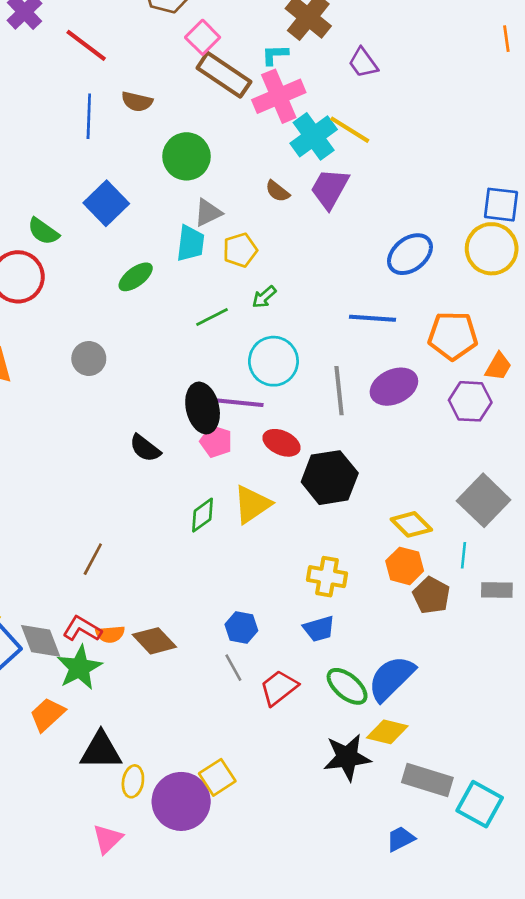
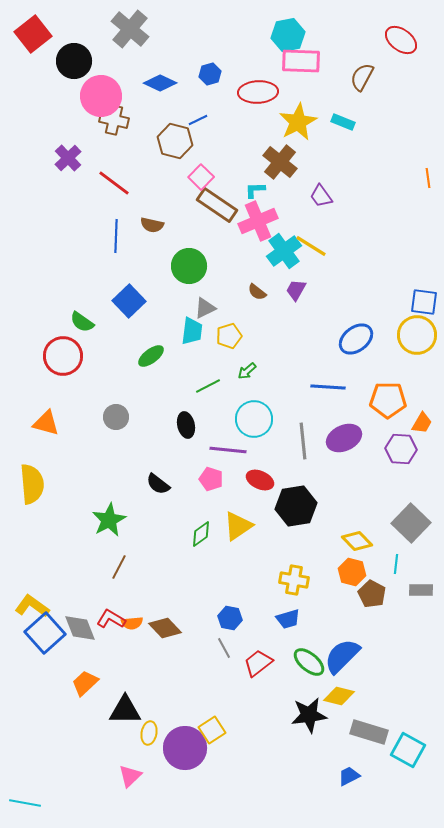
purple trapezoid: (330, 189) -> (296, 290), size x0.7
black ellipse: (203, 408) -> (186, 425), moved, size x0.7
green star: (79, 668) -> (109, 520), moved

